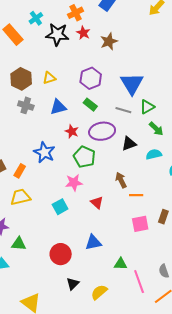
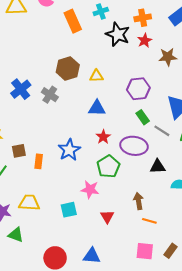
gray cross: (26, 105) -> (50, 95), moved
green rectangle: (90, 105) -> (143, 117), moved
orange rectangle: (20, 171) -> (39, 161), turned -40
yellow trapezoid: (20, 197) -> (29, 203), moved

